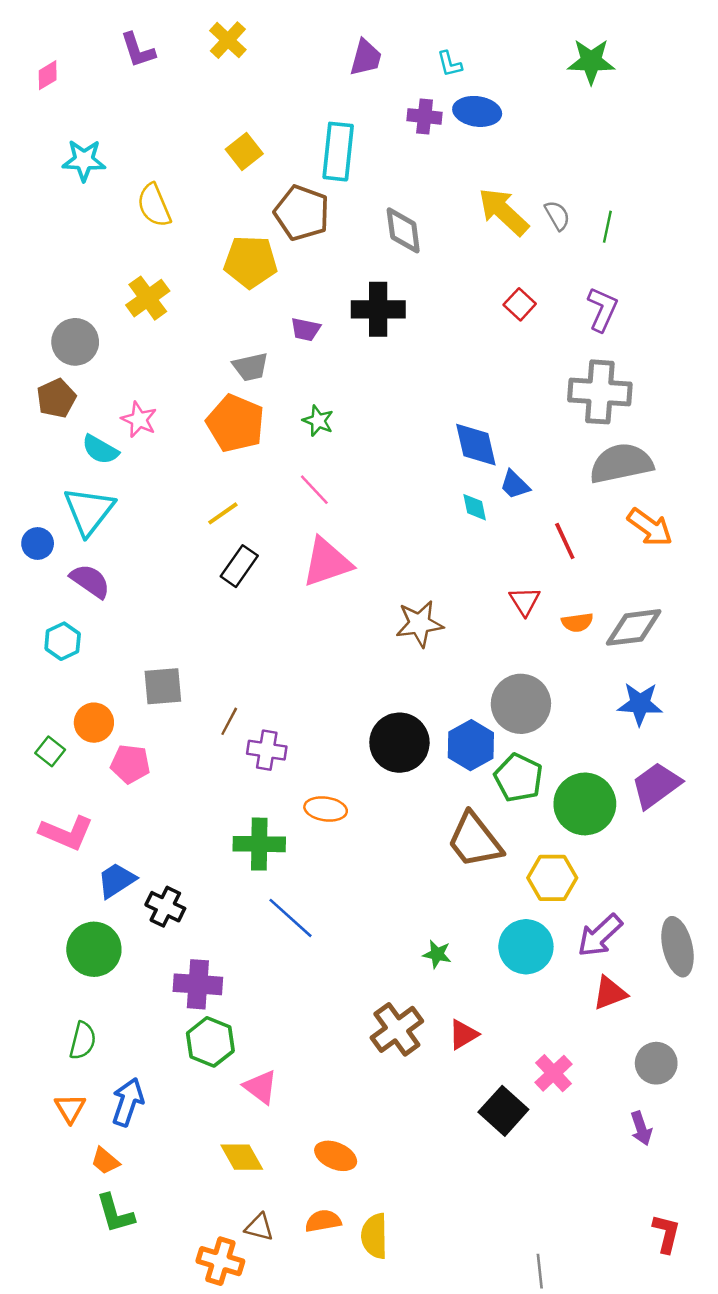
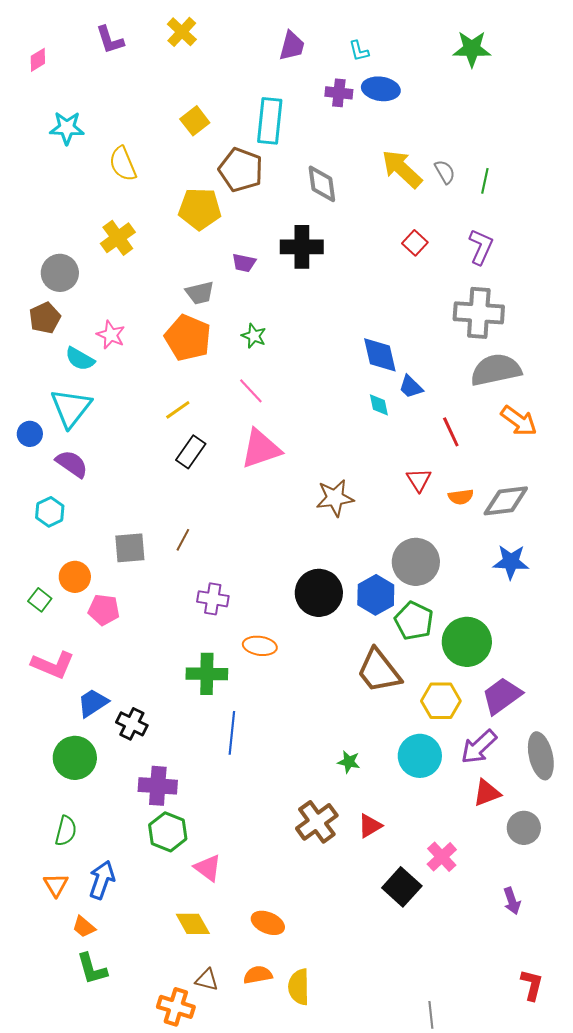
brown line: (229, 721) -> (183, 540), moved
purple trapezoid: (656, 785) -> (502, 696), moved
blue line: (291, 918) -> (232, 733), turned 54
gray circle: (656, 1063) -> (524, 828), moved

